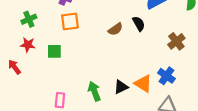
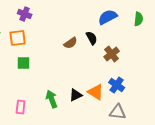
orange square: (70, 21) -> (18, 38), moved
brown cross: (176, 41) -> (112, 54), moved
green square: (54, 51) -> (24, 63), moved

